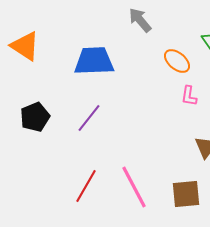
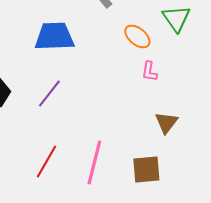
pink line: (134, 187) -> (94, 162), turned 42

